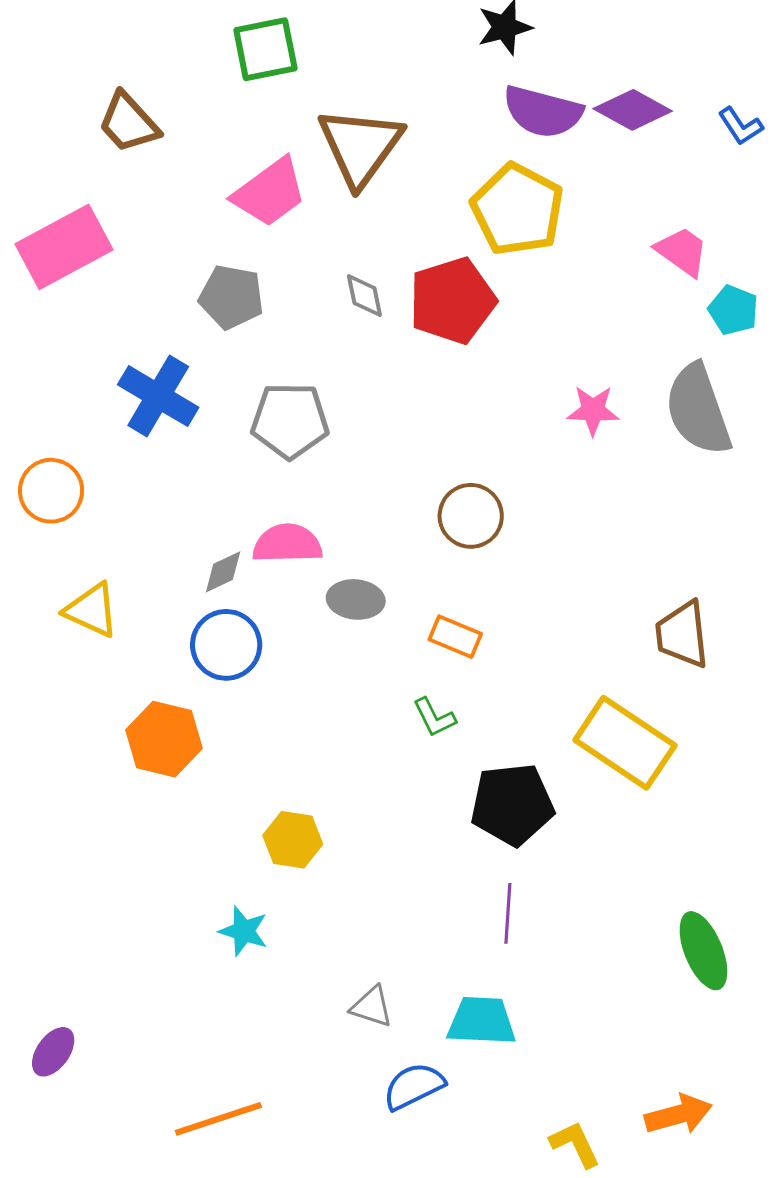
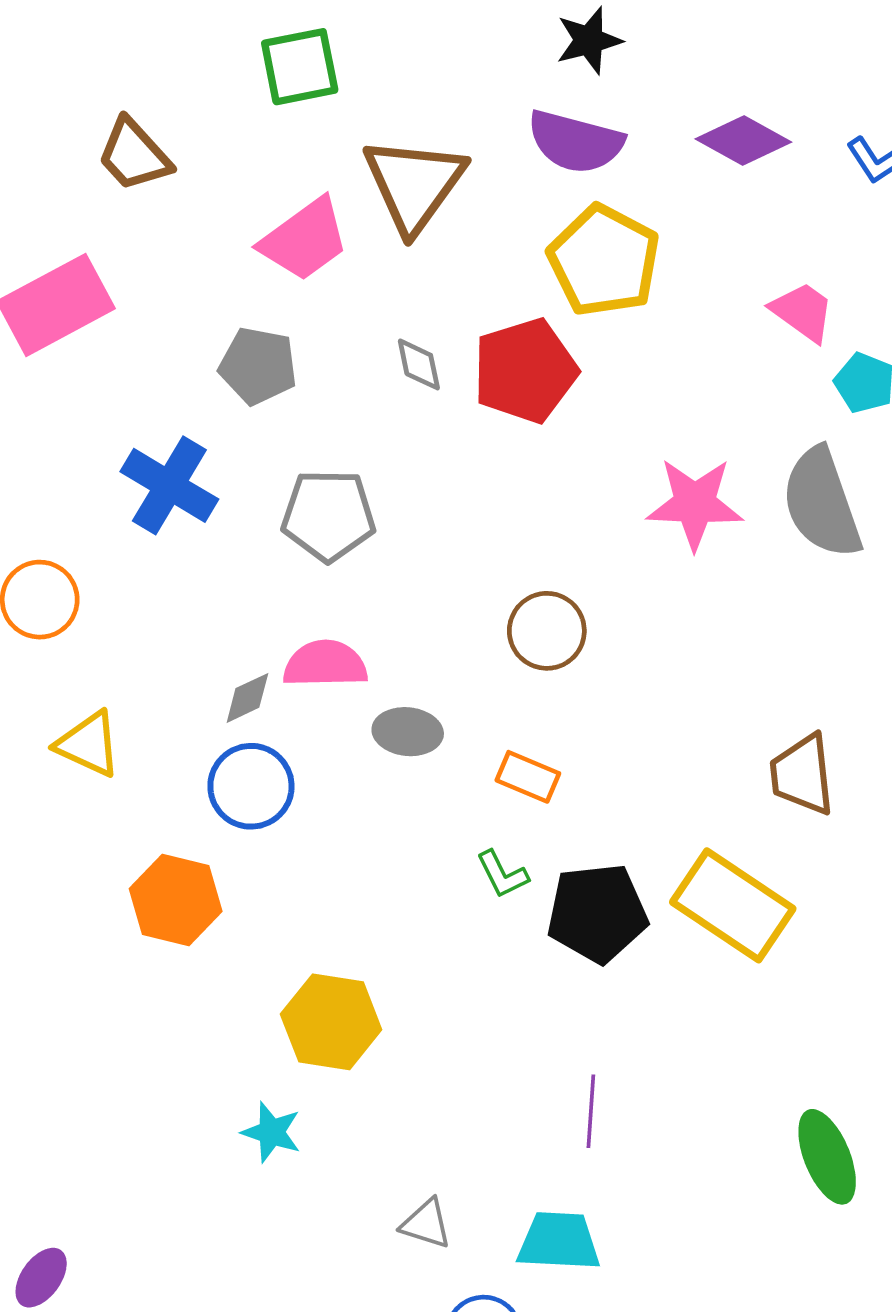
purple semicircle: (543, 112) -> (575, 142), moved
pink star: (593, 410) -> (695, 504), size x1.5
black pentagon: (512, 804) -> (597, 913), moved
yellow hexagon: (293, 840) -> (331, 1022), size x1.4

